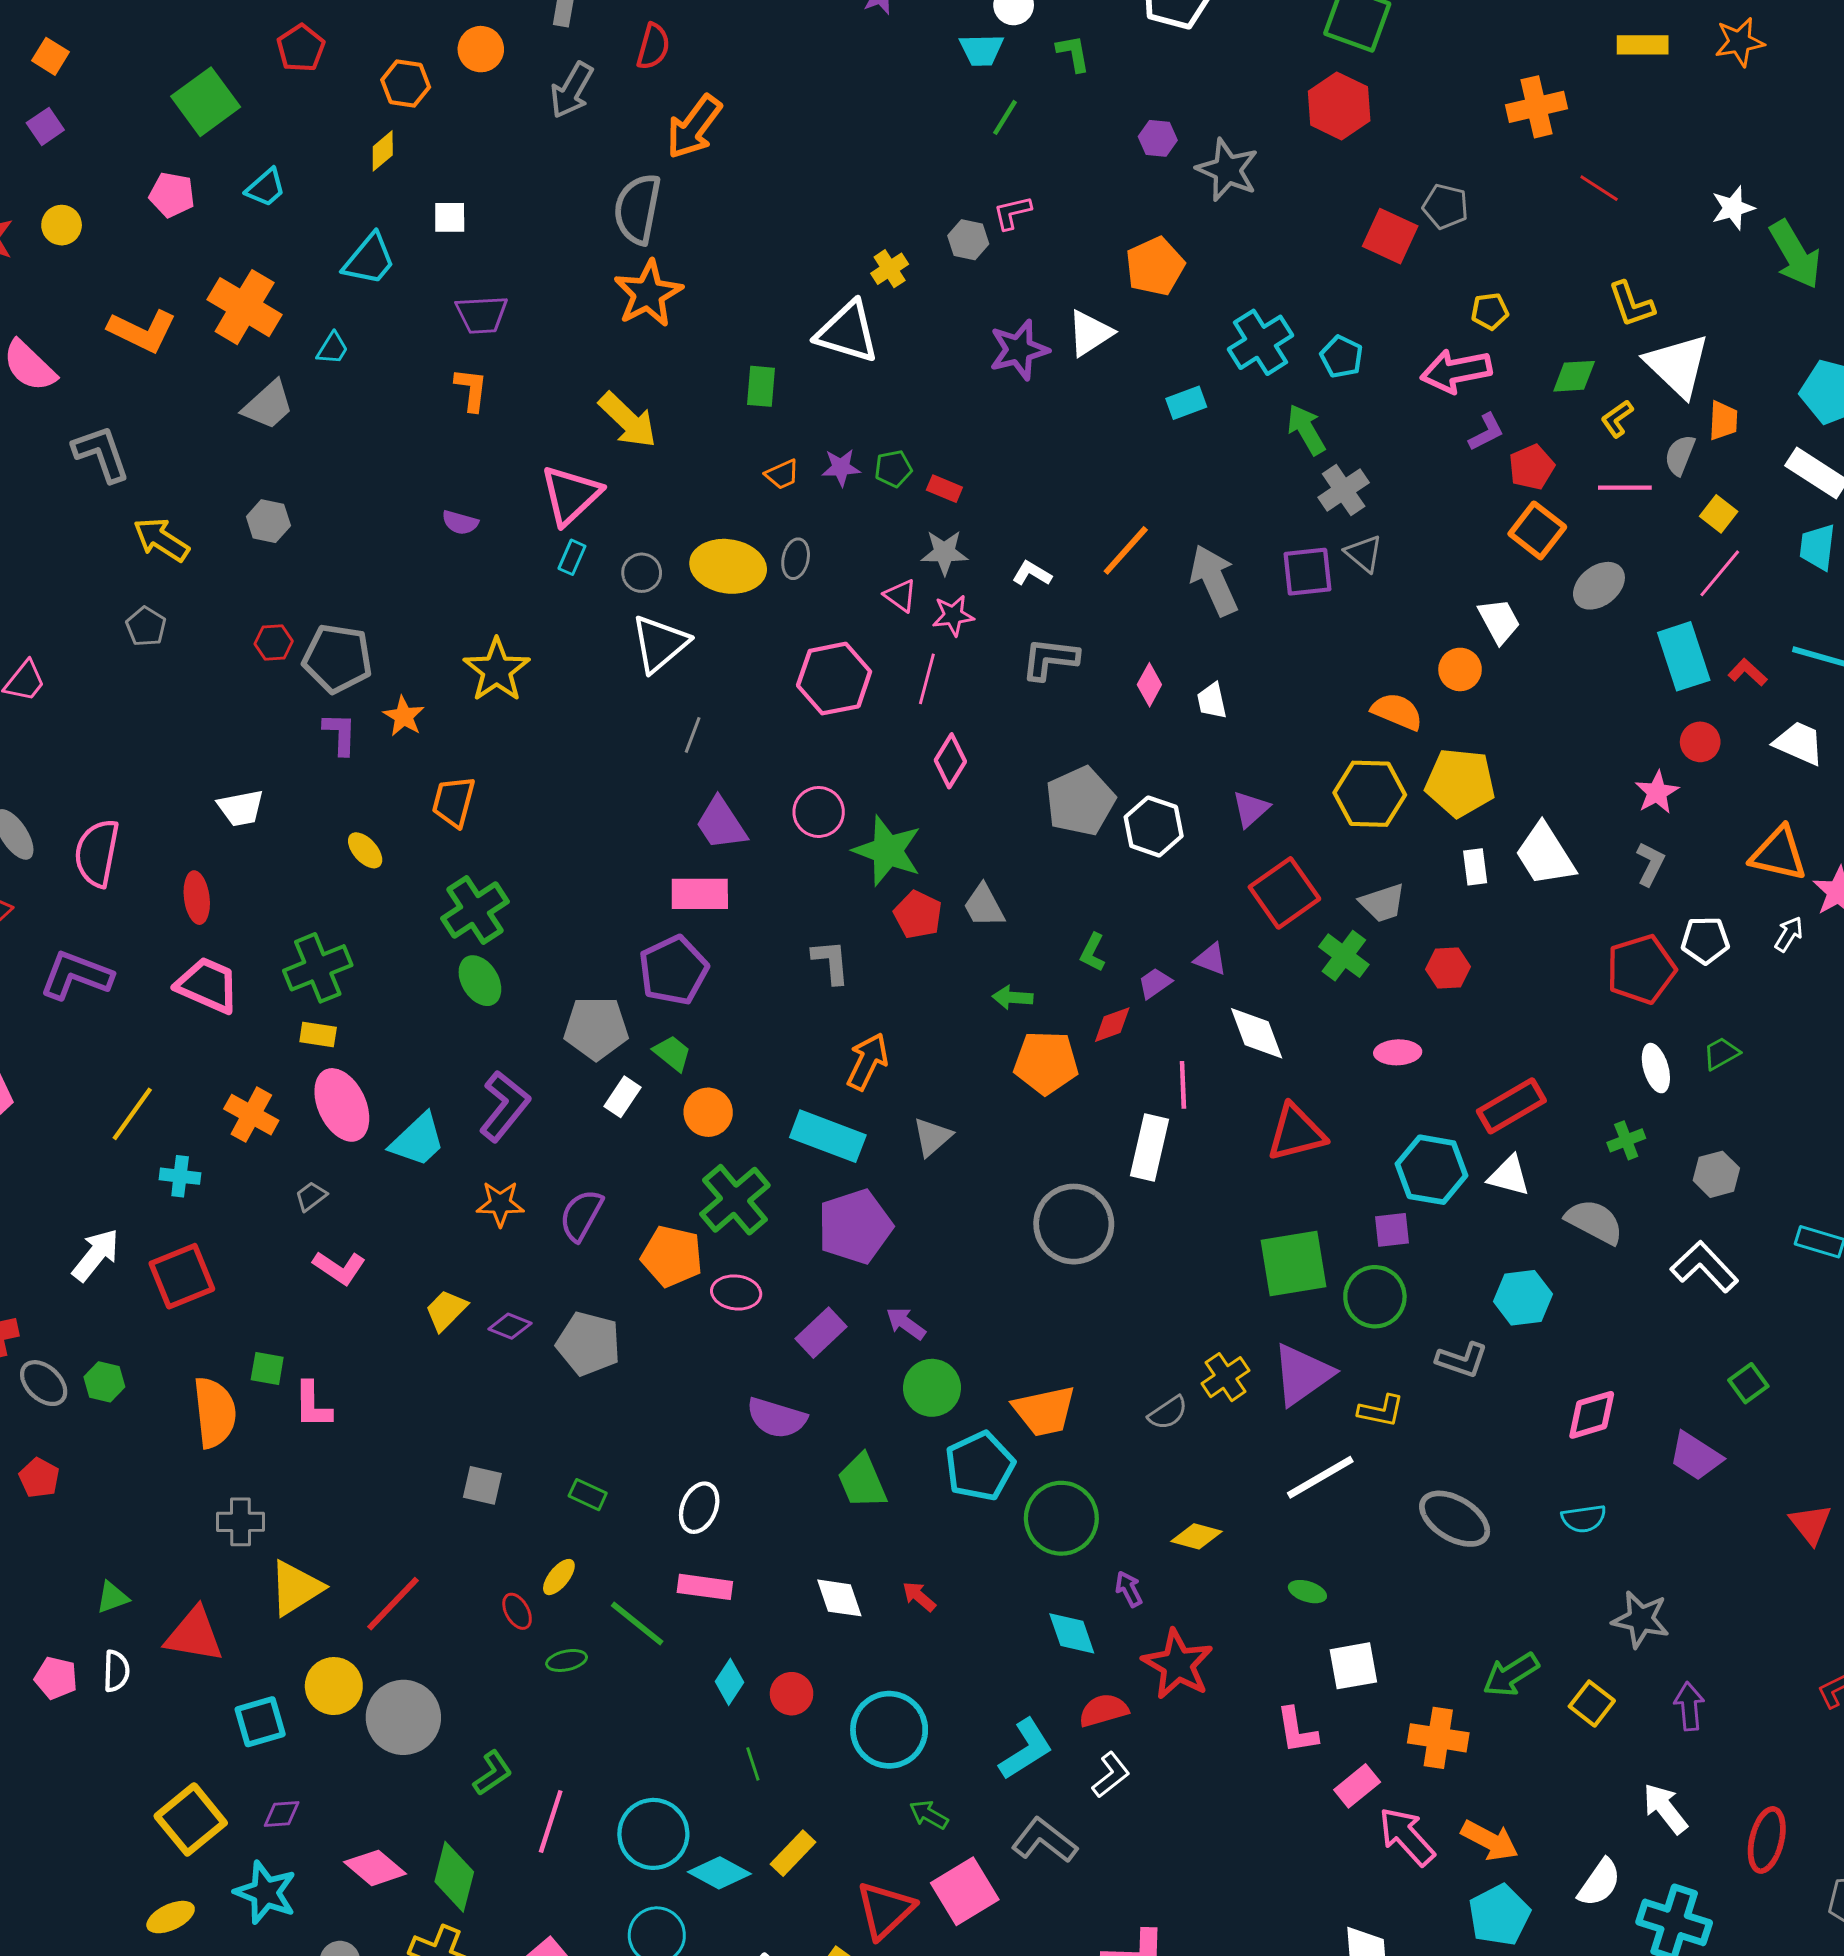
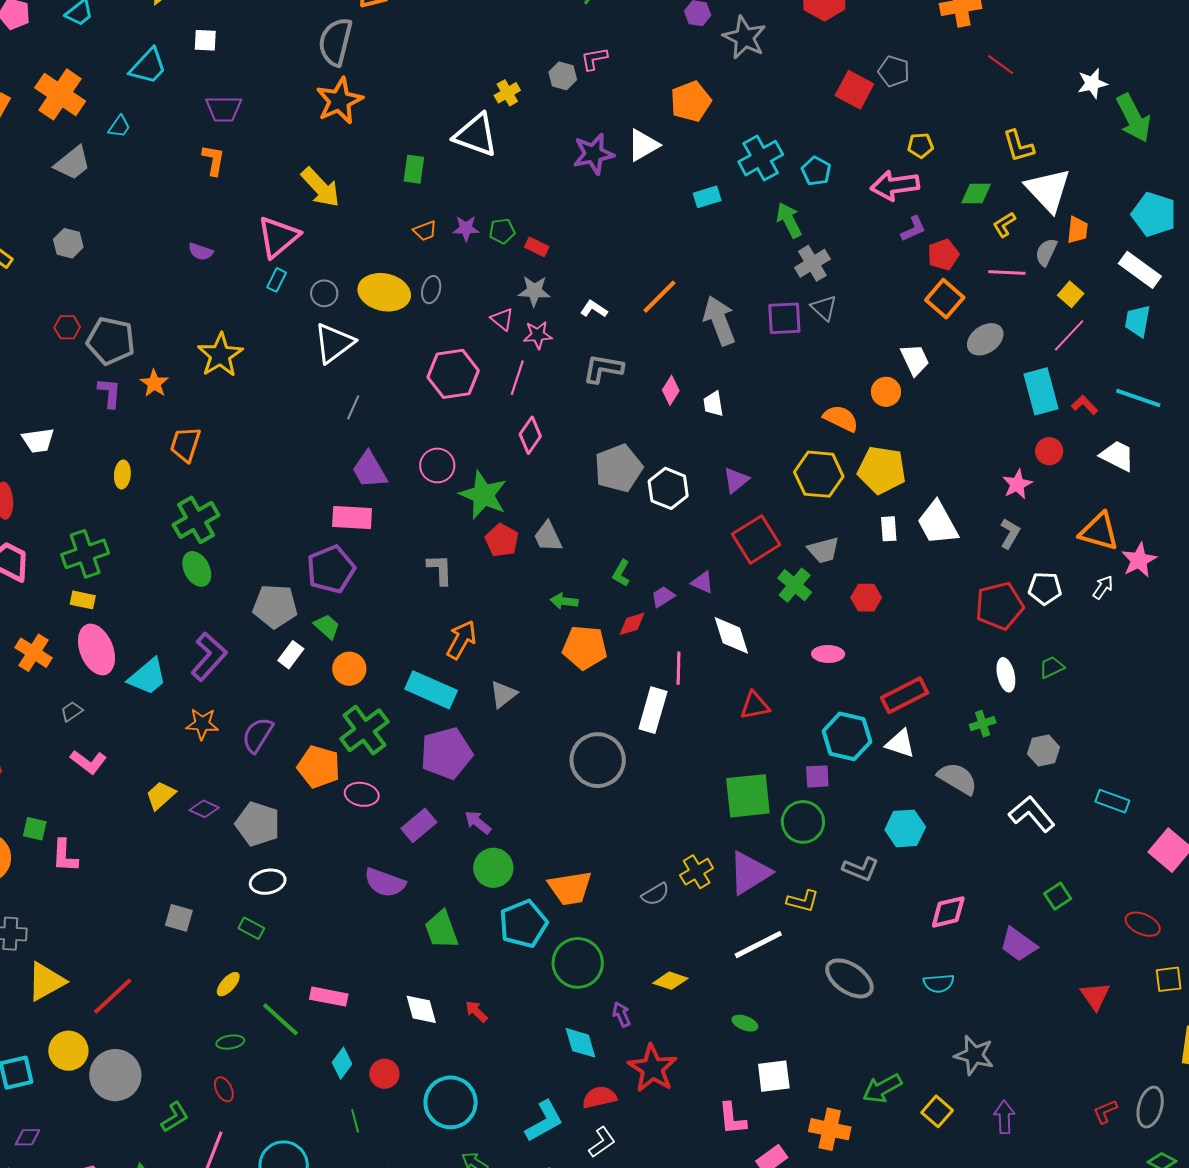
yellow ellipse: (365, 850) -> (122, 474), turned 44
red triangle: (1296, 1133) -> (755, 706), size x0.7
white ellipse: (699, 1508) -> (268, 882), moved, turned 52
red ellipse: (517, 1611) -> (224, 1089), moved

